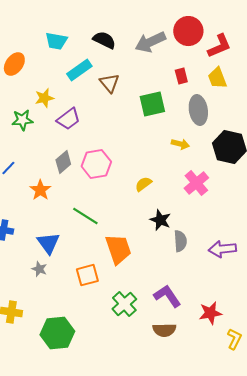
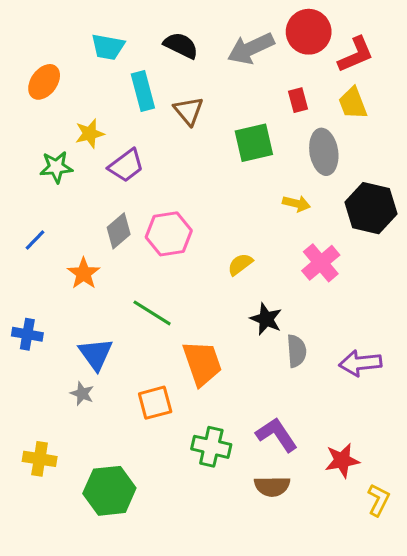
cyan rectangle: (79, 70) -> (143, 91), turned -70
green cross: (124, 304) -> (211, 447), turned -35

